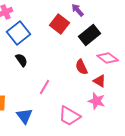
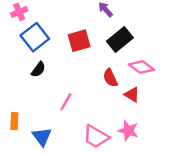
red square: (60, 24) -> (79, 41), moved, turned 36
black semicircle: (22, 60) -> (38, 69), turned 72
pink star: (97, 101) -> (128, 131), moved

